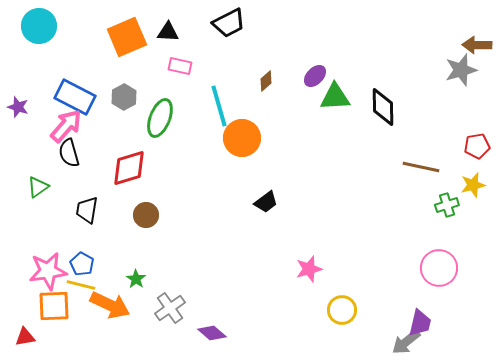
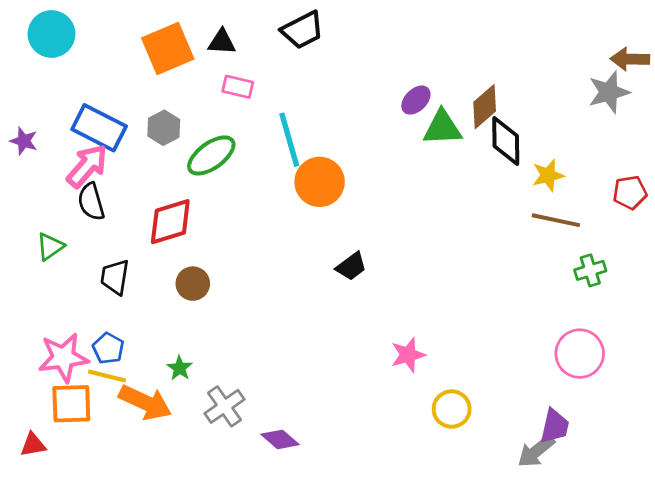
brown diamond: (266, 81) -> (485, 107), moved, size x1.6
green ellipse: (160, 118) -> (211, 155), turned 33
yellow star: (473, 185) -> (548, 175), moved

